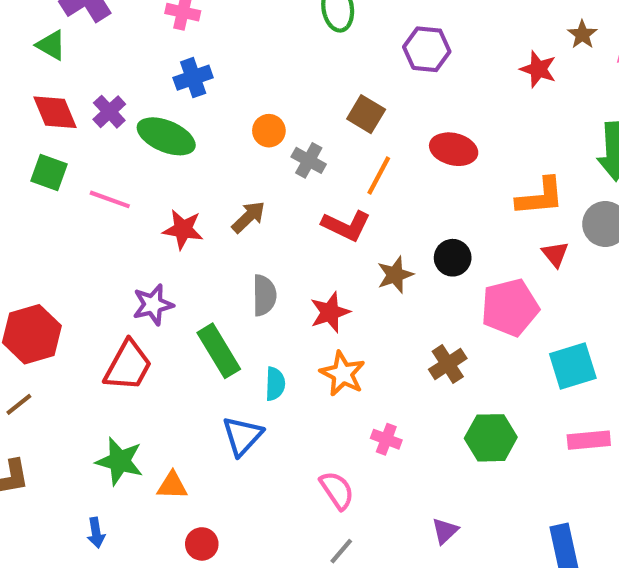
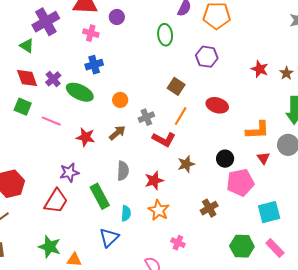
brown star: (582, 34) -> (286, 73), moved
orange circle: (269, 131) -> (120, 100), moved
gray cross: (309, 160) -> (146, 117), moved, turned 35
black circle: (453, 258) -> (225, 159), moved
green hexagon: (491, 438) -> (242, 246), moved
pink rectangle: (589, 440) -> (275, 248), turned 48

